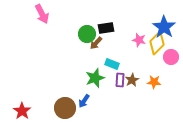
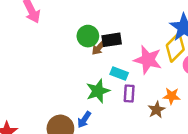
black rectangle: (106, 28) -> (112, 40), moved
pink star: (139, 40) -> (148, 60), moved, size x1.6
brown star: (132, 80) -> (157, 110), moved

